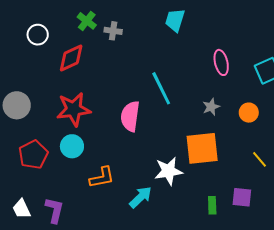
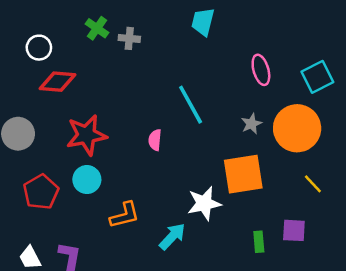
red diamond: (71, 58) -> (57, 82), moved, turned 32
orange circle: (249, 113) -> (297, 128), size x2.0
pink semicircle: (130, 116) -> (155, 140), size x0.6

